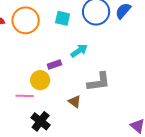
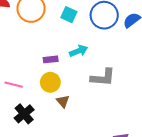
yellow circle: (40, 80) -> (50, 82), moved
gray L-shape: (99, 82) -> (103, 77), moved

